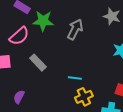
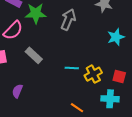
yellow cross: (84, 97) -> (93, 74), moved

